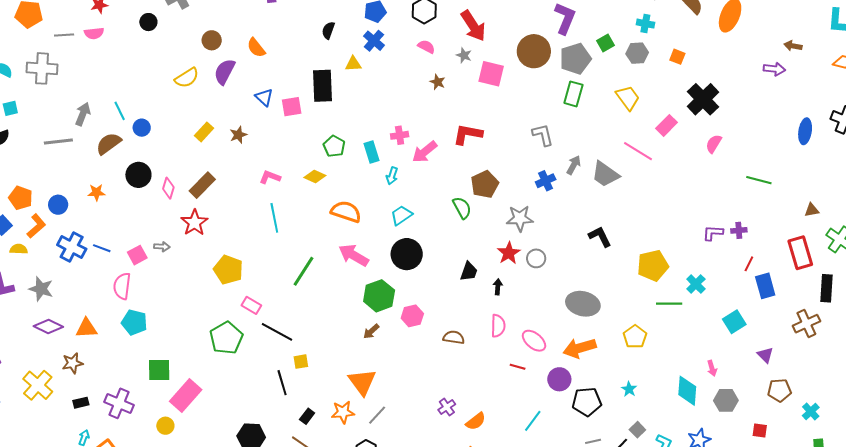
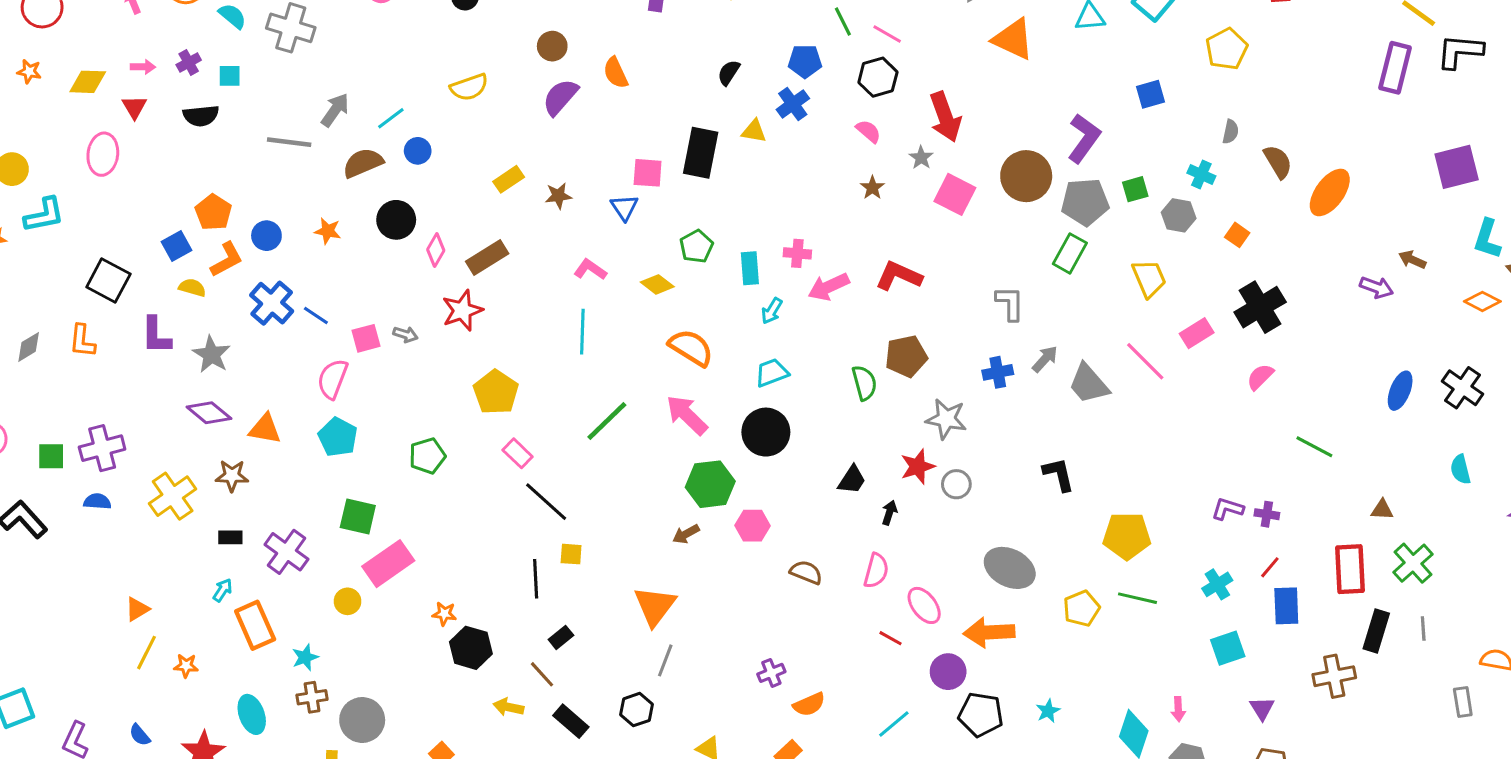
yellow semicircle: (187, 78) -> (469, 87), moved
blue triangle: (264, 97) -> (624, 207), moved
cyan line: (120, 111) -> (391, 118), turned 66
cyan cross: (696, 284) -> (1217, 584), moved
yellow pentagon: (635, 337) -> (1082, 608), moved
green pentagon: (226, 338) -> (427, 456), moved, size x0.7
orange star: (343, 412) -> (444, 614), moved, size x0.7
gray line: (377, 415) -> (665, 660), turned -35

